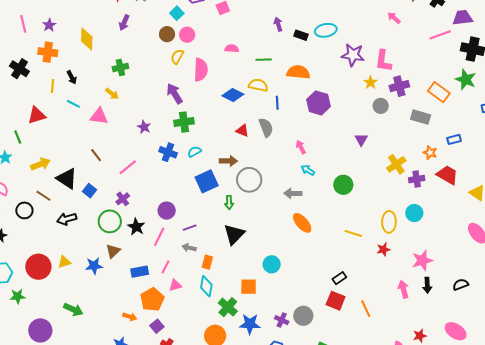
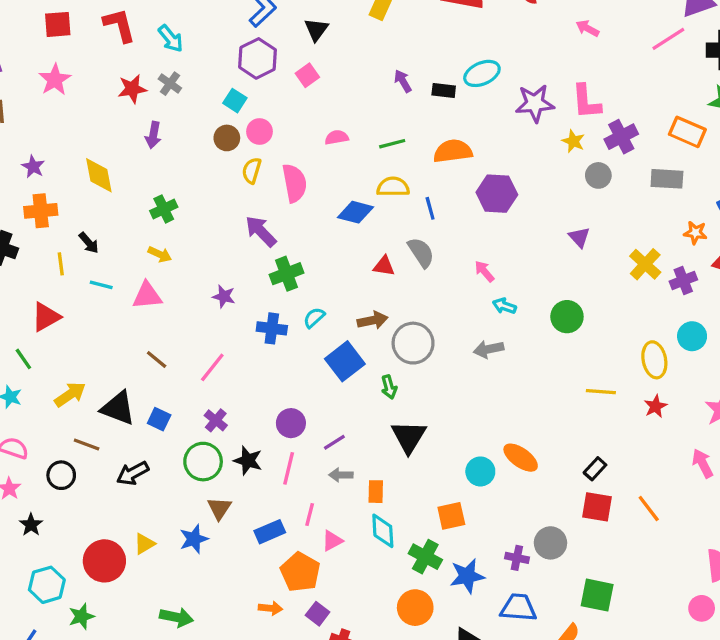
orange ellipse: (302, 223) -> (521, 458), moved

